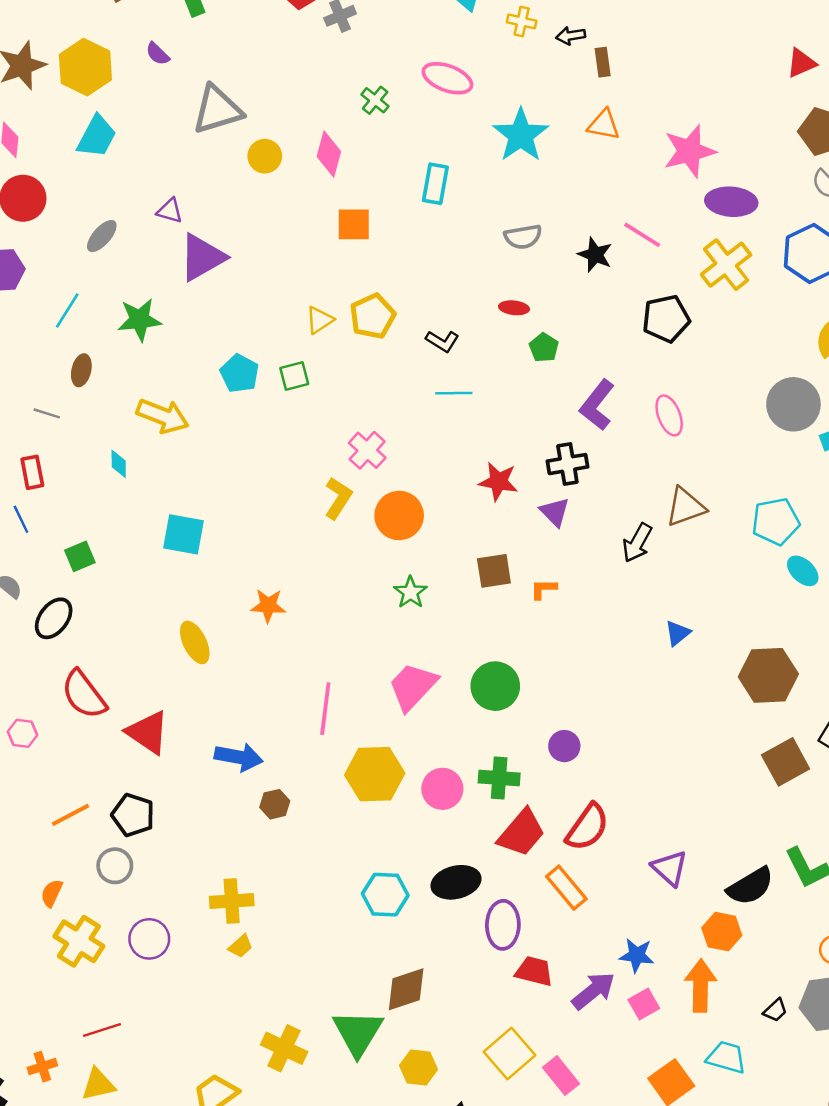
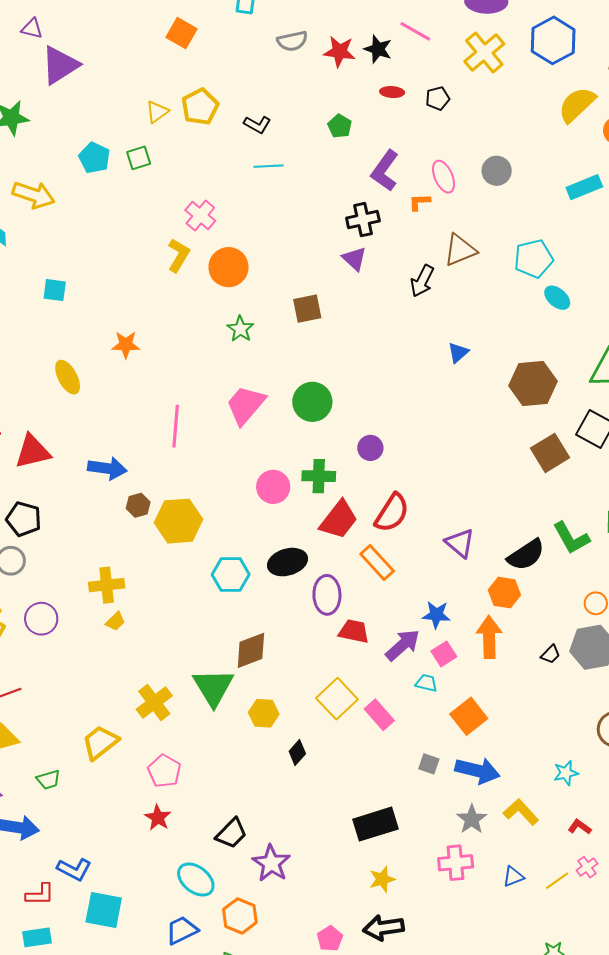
orange square: (354, 224) -> (181, 33), turned 32
gray semicircle: (523, 237) -> (292, 41), moved
red ellipse: (514, 308) -> (392, 92), moved
black pentagon: (666, 319) -> (438, 98), size x0.6
gray circle: (793, 404) -> (497, 171), moved, size x0.7
red star: (498, 482) -> (339, 52), moved
cyan square: (184, 534) -> (55, 290), size x0.7
orange L-shape: (544, 589) -> (419, 202), moved
red triangle: (148, 732) -> (33, 452), turned -45
yellow hexagon: (375, 774) -> (179, 521), moved
yellow cross: (284, 1048) -> (154, 702), turned 30
cyan trapezoid: (726, 1057) -> (426, 683), moved, size x0.7

